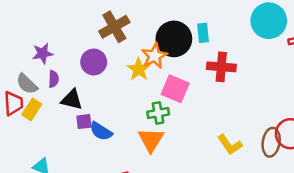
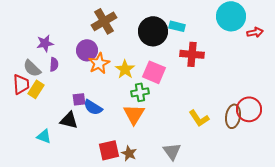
cyan rectangle: (203, 33) -> (177, 26), turned -70
orange star: (154, 56) -> (99, 63), moved
yellow star: (139, 69) -> (125, 69), moved
black triangle: (72, 100) -> (69, 120), moved

